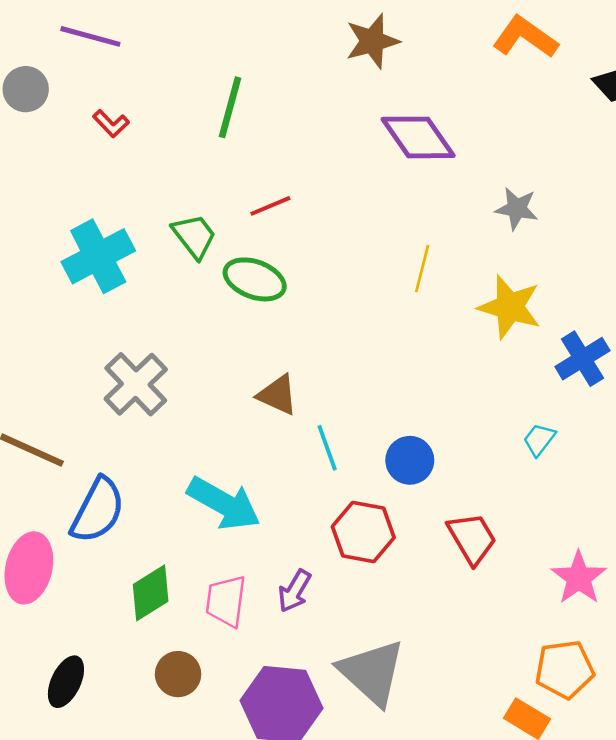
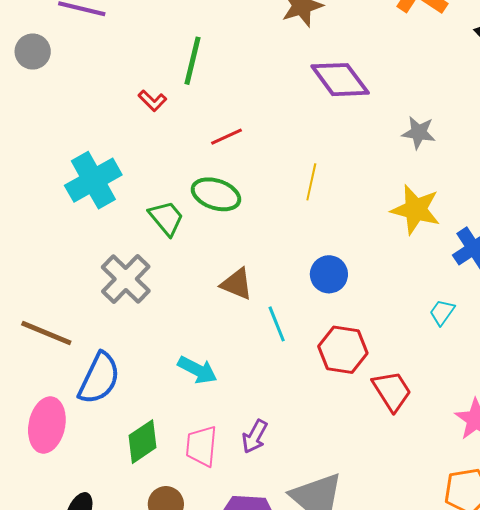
red L-shape: (111, 124) -> (152, 101), moved
green trapezoid: (194, 236) -> (166, 218), moved
yellow line: (422, 269) -> (311, 182), moved
blue circle: (410, 460) -> (329, 274), moved
cyan arrow: (224, 503) -> (197, 370), size x0.7
red hexagon: (363, 532) -> (343, 350), moved

